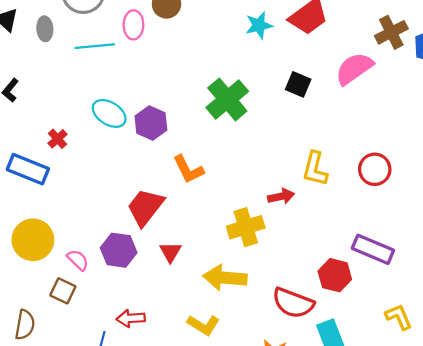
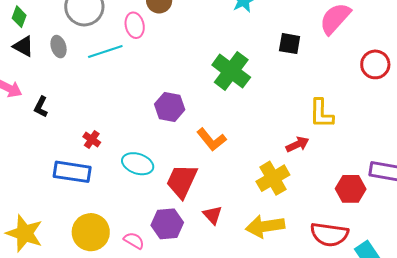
cyan ellipse: (109, 113) -> (138, 164), moved
red circle: (375, 169) -> (375, 64), moved
red hexagon: (335, 275) -> (351, 189), moved

